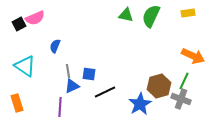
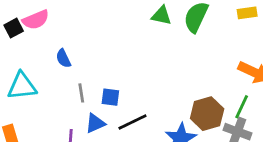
blue semicircle: (55, 46) -> (63, 58), turned -48
cyan triangle: (25, 66) -> (22, 86), turned -40
blue triangle: (72, 86) -> (95, 123), moved

